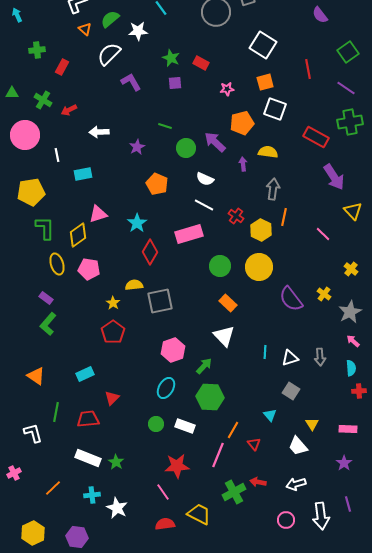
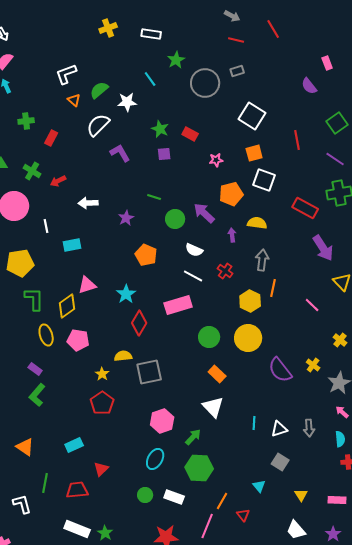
red cross: (236, 216) -> (225, 271), moved
white trapezoid: (298, 446) -> (296, 530), moved

